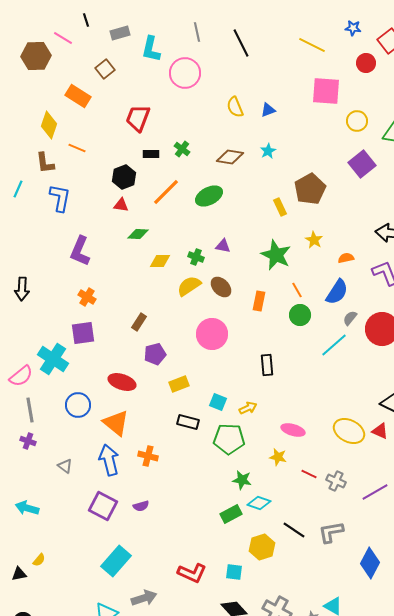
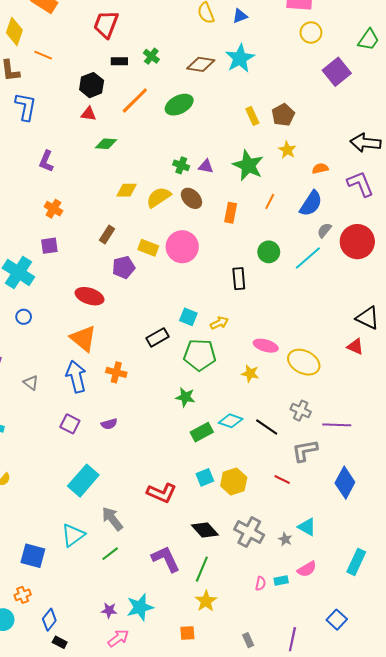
yellow circle: (357, 121) -> (311, 33), moved
cyan star: (268, 151) -> (240, 58), size x1.8
brown pentagon: (310, 189) -> (283, 115), moved, size x0.7
purple triangle: (223, 246) -> (206, 166), moved
purple L-shape: (80, 251) -> (46, 161), size x0.7
green cross: (196, 257) -> (181, 165), moved
yellow diamond: (160, 261) -> (127, 190), moved
orange line: (297, 290) -> (270, 201), turned 56
green circle: (300, 315) -> (269, 252), moved
purple square: (83, 333) -> (49, 246), size x0.7
yellow rectangle: (179, 384) -> (148, 248), moved, turned 42
blue circle: (78, 405) -> (24, 317), moved, size x0.6
black rectangle: (188, 422) -> (157, 337), turned -45
yellow ellipse: (349, 431) -> (304, 362), moved
red line: (309, 474) -> (282, 480), moved
green star: (242, 480) -> (185, 397), moved
gray cross: (336, 481) -> (301, 411), moved
purple line: (375, 492) -> (337, 425), moved, turned 32
purple square: (103, 506) -> (70, 424), size x0.7
black line: (294, 530) -> (267, 427), moved
yellow hexagon: (262, 547) -> (234, 482), moved
cyan square: (234, 572) -> (205, 477), moved, turned -30
gray arrow: (144, 598) -> (112, 519), turned -110

